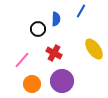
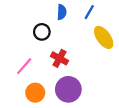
blue semicircle: (56, 19) -> (62, 12), moved
yellow ellipse: (94, 49) -> (104, 37), moved

